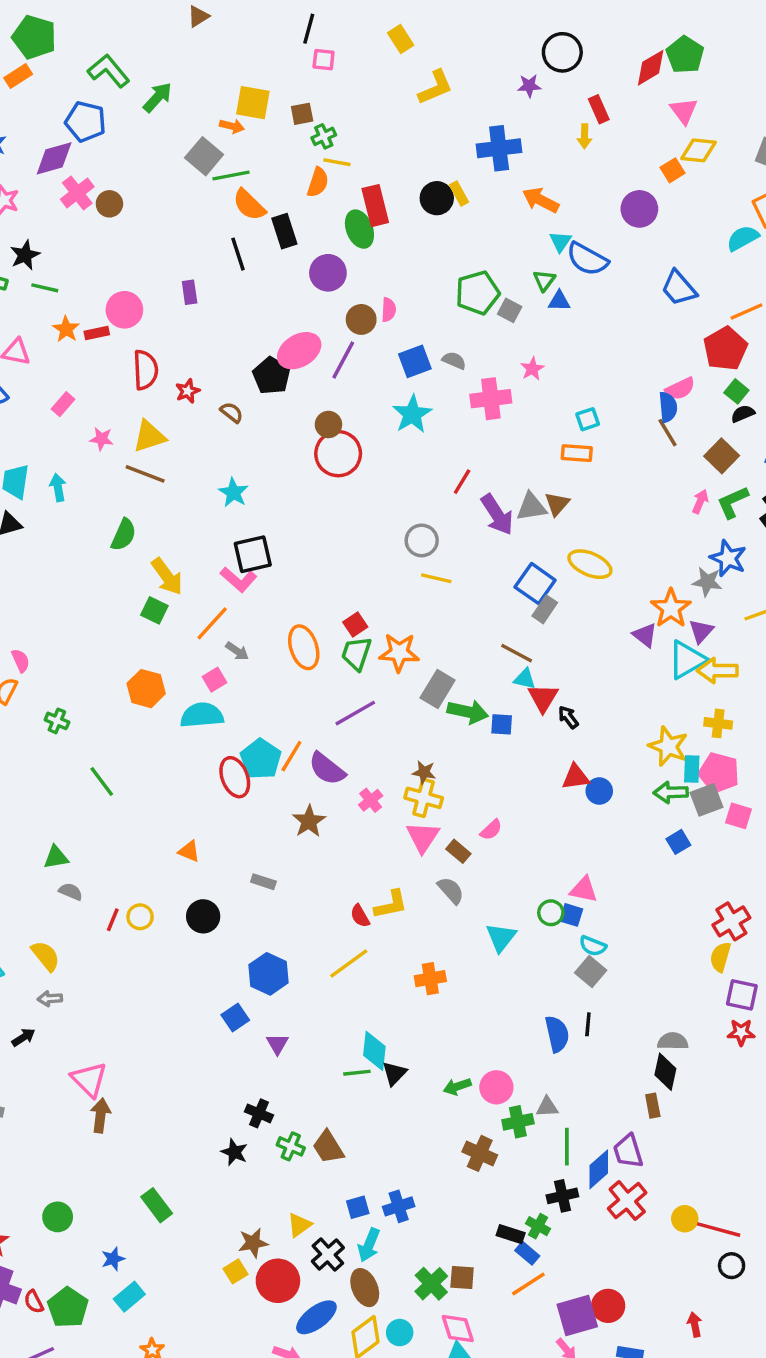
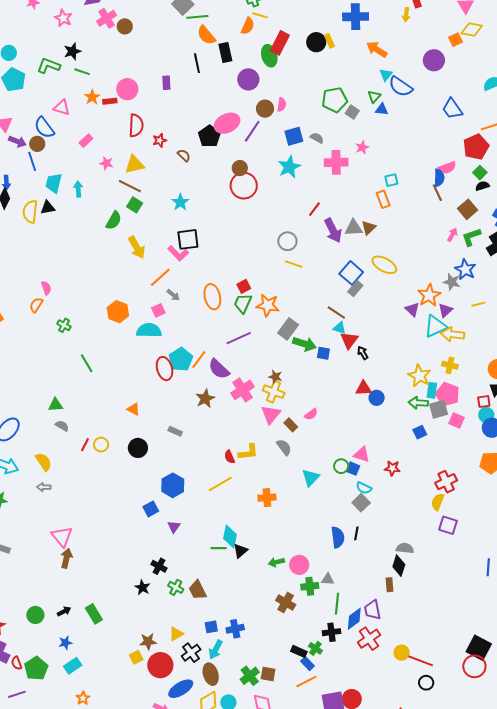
red rectangle: (375, 206) -> (280, 43), turned 35
orange rectangle: (577, 453) -> (383, 199), turned 60
green square: (154, 610) -> (135, 205), moved
pink cross: (371, 800) -> (243, 390), size x1.6
red star: (741, 1032) -> (392, 468), moved
black arrow: (24, 1037) -> (64, 611), moved

